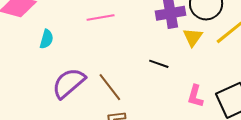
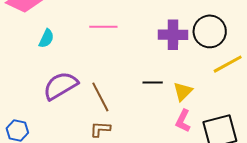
yellow triangle: (193, 37) -> (183, 91), moved
black line: (159, 64) -> (153, 83), turned -30

